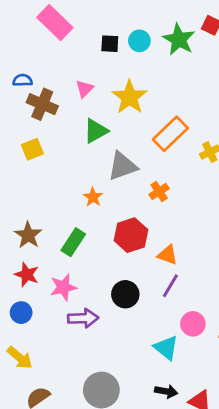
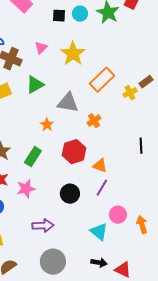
green triangle: (96, 131) -> (35, 85), moved
gray triangle: (122, 166) -> (68, 103), turned 30
purple arrow: (83, 318) -> (43, 226), moved

